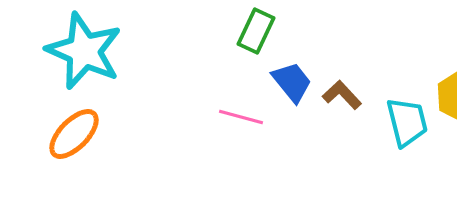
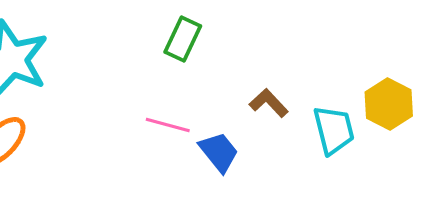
blue trapezoid: (292, 82) -> (219, 152), moved

